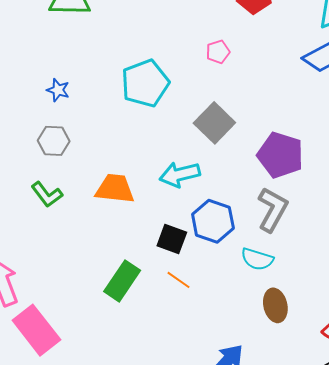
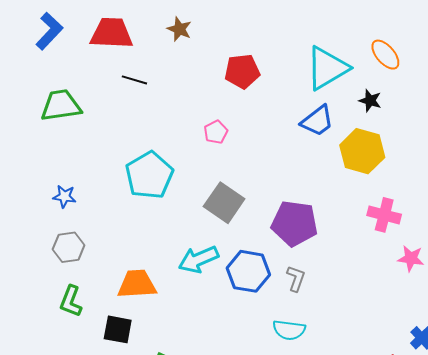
green L-shape: (47, 194) -> (71, 301), turned 68
gray L-shape: (273, 210) -> (296, 278), size x0.6
blue hexagon: (213, 221) -> (248, 271), moved
black square: (172, 239) -> (118, 329), moved

